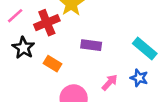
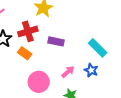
red cross: (47, 23) -> (28, 31), moved

